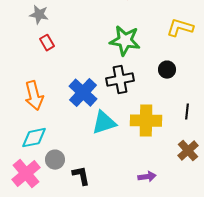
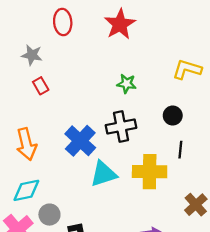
green star: (125, 41) -> (126, 84), size x0.6
black line: (187, 112) -> (180, 150), moved

